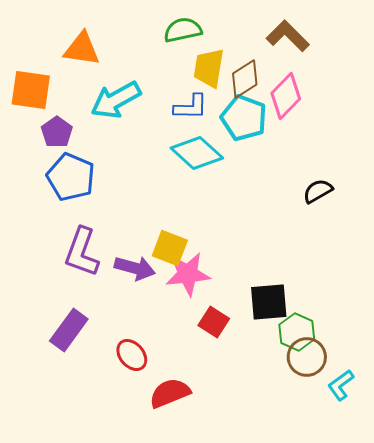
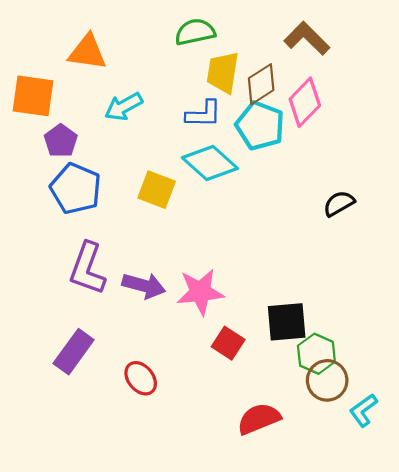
cyan arrow: (116, 100) -> (124, 107), size x0.7
yellow square: (170, 248) -> (157, 190), moved
red semicircle: (170, 393) -> (259, 419), moved

